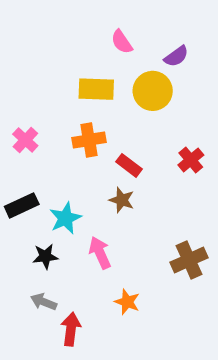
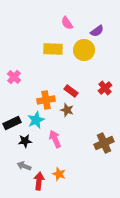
orange cross: (89, 140) -> (46, 100), moved
black rectangle: (22, 205) -> (12, 123), moved
orange star: (127, 302) -> (59, 174), moved

